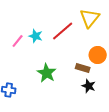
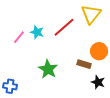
black star: (89, 86) -> (98, 82), moved

